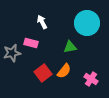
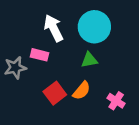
white arrow: (42, 22) -> (54, 28), size x1.5
cyan circle: (87, 23) -> (94, 27), moved

